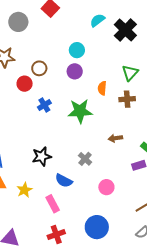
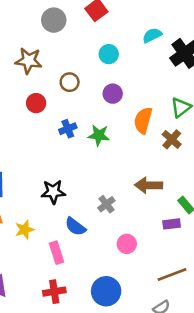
cyan circle: (77, 50) -> (109, 54), moved
red circle: (25, 84) -> (36, 103), moved
orange semicircle: (102, 88) -> (143, 120), size x1.5
brown cross: (127, 99) -> (172, 139), turned 35
green star: (80, 111) -> (99, 135), moved, size x0.7
brown arrow: (115, 138) -> (149, 185), size x1.5

